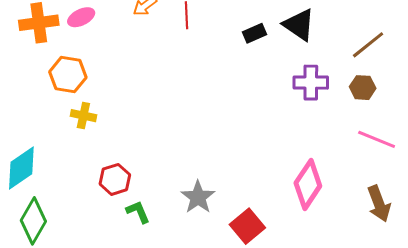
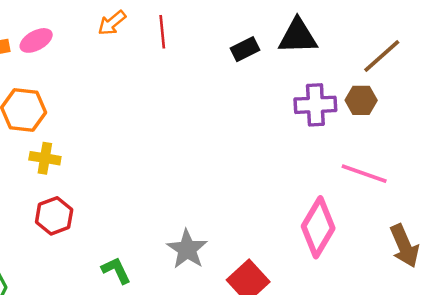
black triangle: (299, 25) -> (298, 36), turned -33
brown hexagon: (363, 88) -> (361, 100), moved
pink line: (377, 139) -> (364, 174), moved
red hexagon: (115, 179) -> (54, 216), moved

